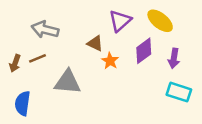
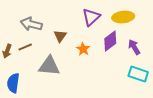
yellow ellipse: (160, 21) -> (123, 17), turned -45
brown triangle: (95, 43) -> (60, 36), moved, turned 40
purple arrow: (174, 58) -> (134, 47), turned 140

